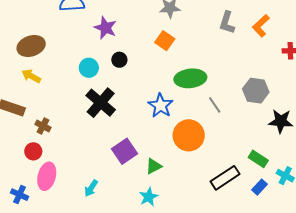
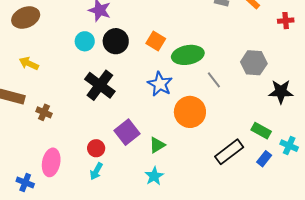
orange square: (165, 41) -> (156, 41), moved
brown ellipse: (31, 46) -> (26, 17), moved
black circle: (119, 60) -> (116, 41), size x1.6
cyan circle: (89, 68) -> (85, 41), moved
red circle: (33, 151) -> (96, 148), moved

